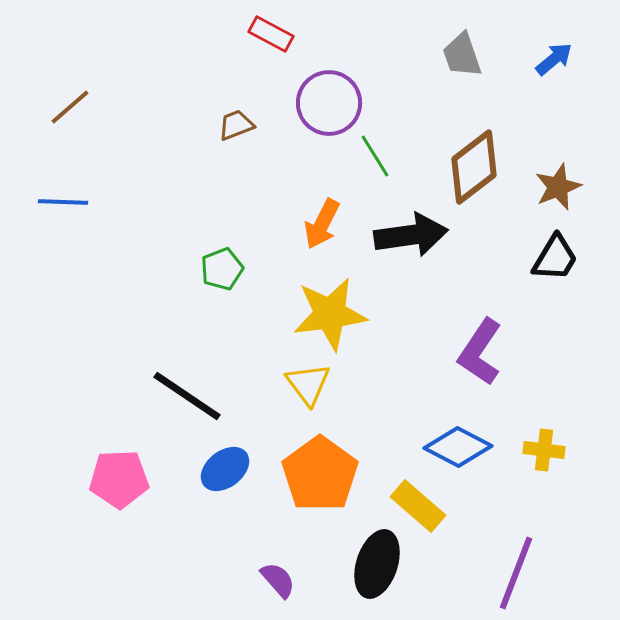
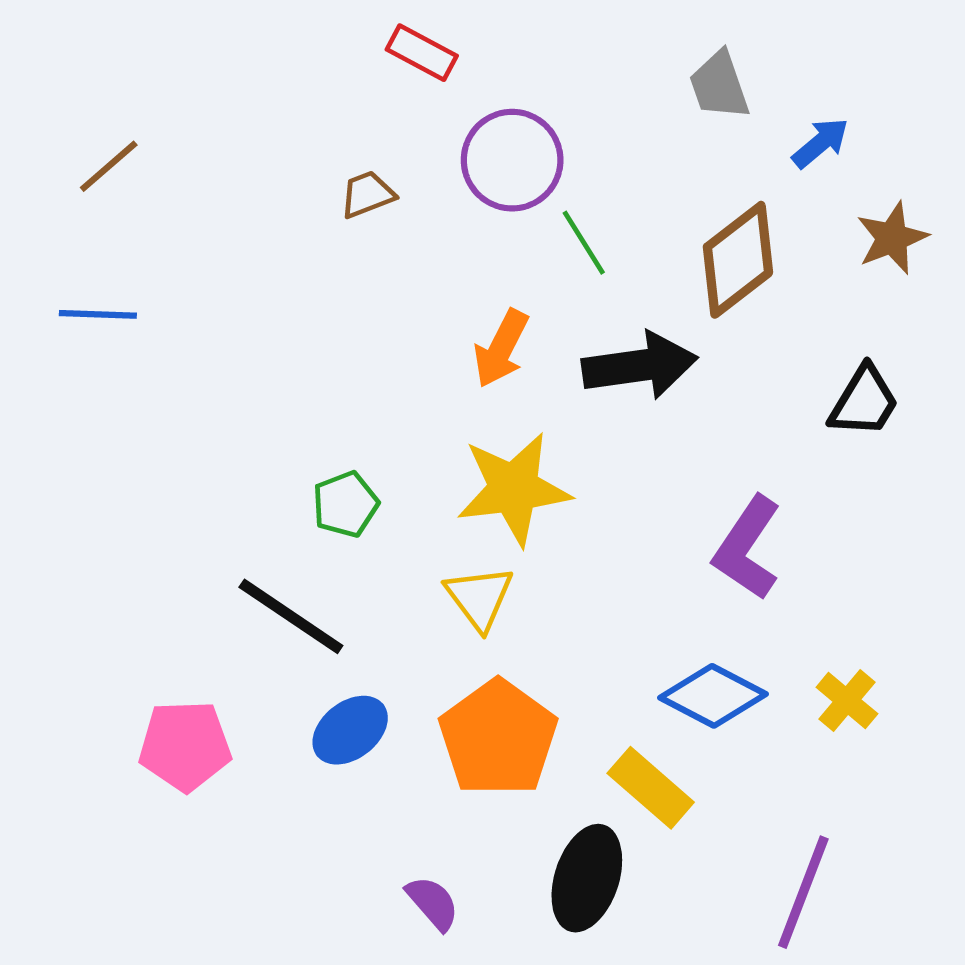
blue arrow: (554, 59) -> (820, 143), moved
brown star: (558, 187) -> (892, 238), moved
green pentagon: (222, 269) -> (345, 504), moved
yellow cross: (544, 450) -> (847, 701), turned 33

